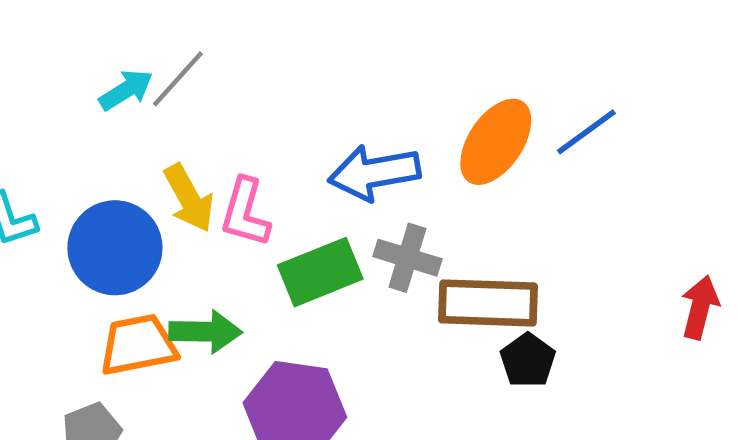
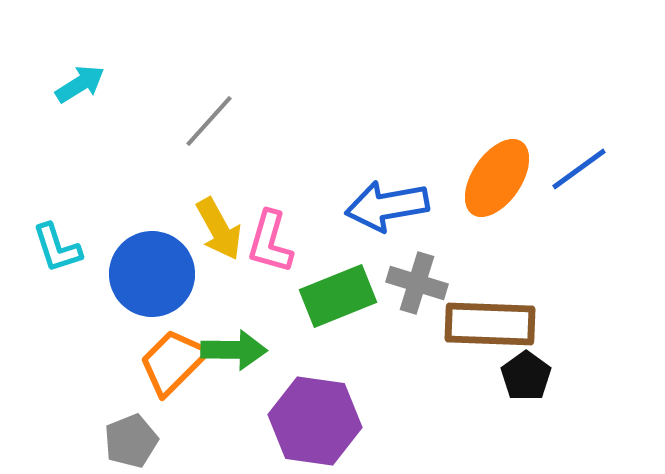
cyan arrow: (126, 90) -> (80, 84), moved
orange trapezoid: (138, 345) -> (173, 362), turned -34

